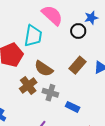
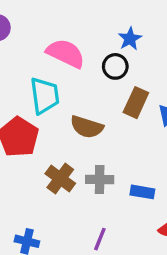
brown rectangle: (77, 65) -> (136, 103), moved
brown semicircle: (44, 69) -> (87, 127), moved

